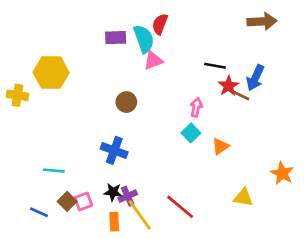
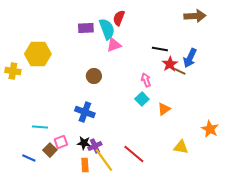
pink arrow: (196, 107) -> (146, 80), turned -32
pink square: (83, 201) -> (61, 142), moved

